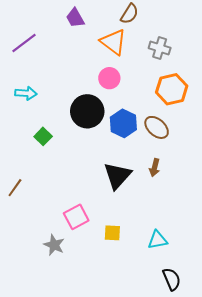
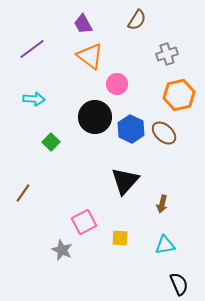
orange triangle: (113, 42) -> (90, 56), moved
gray cross: (160, 48) -> (167, 54), turned -35
brown arrow: (155, 168) -> (162, 204), moved

